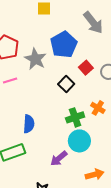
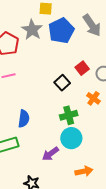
blue pentagon: (64, 45) -> (61, 31), moved
gray star: (35, 59) -> (32, 30), moved
orange cross: (98, 108) -> (93, 98), moved

